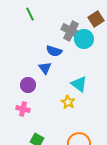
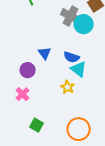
blue semicircle: (54, 51) -> (72, 57), moved
pink cross: (23, 109) -> (23, 94), turned 32

